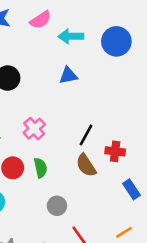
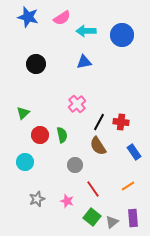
pink cross: (34, 129) -> (77, 104), moved
black line: (86, 135) -> (99, 122), moved
brown semicircle: (86, 165) -> (98, 146), moved

